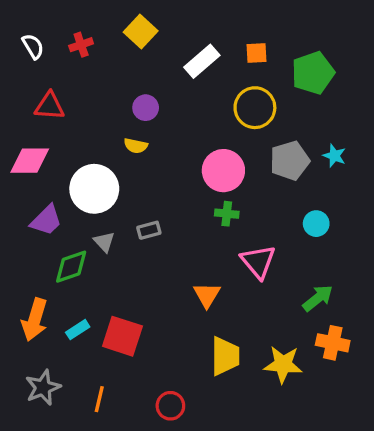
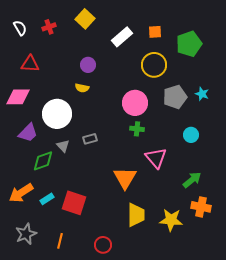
orange triangle: (207, 295) -> (125, 178), size x1.4
orange arrow: (35, 320) -> (21, 193), turned 40

